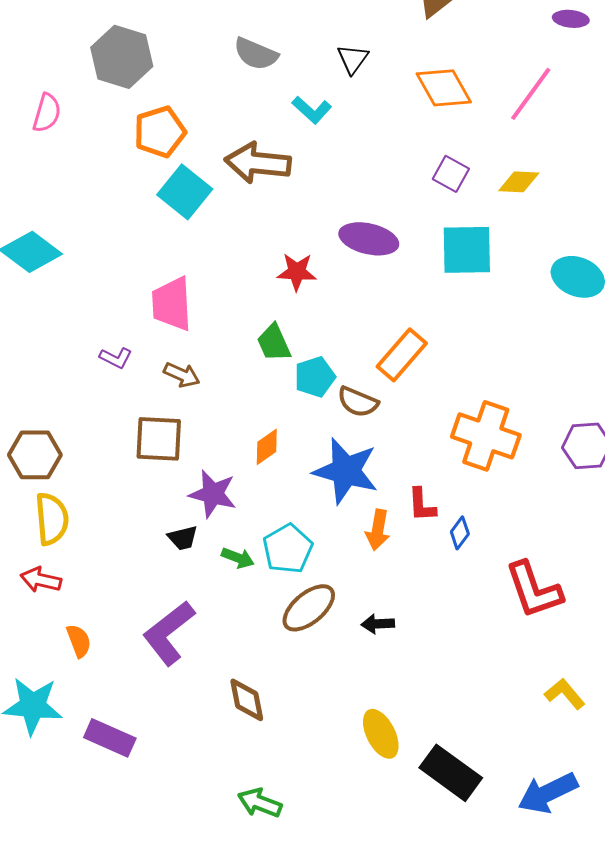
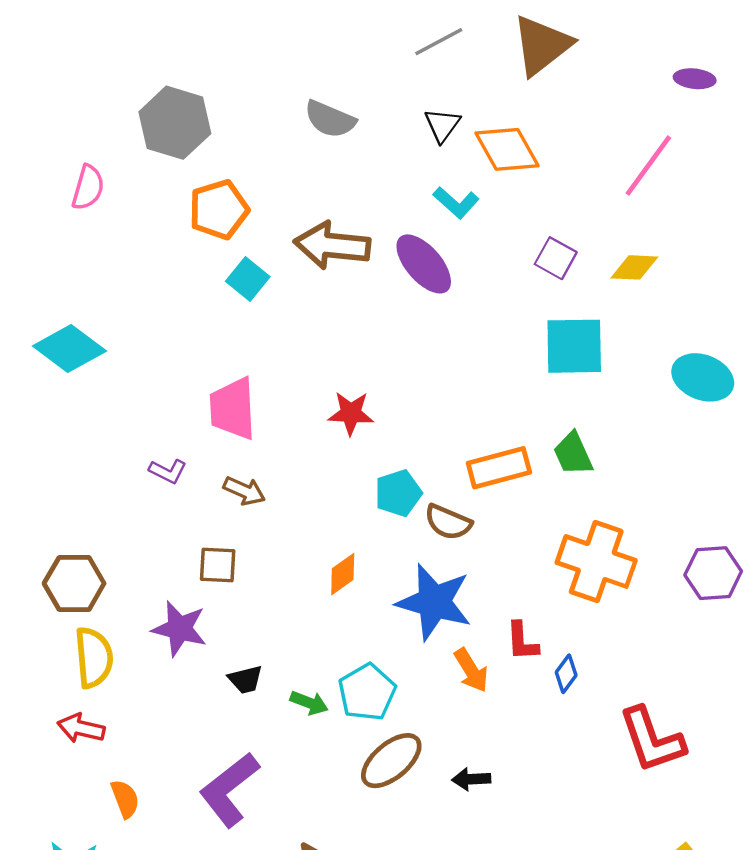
orange diamond: (444, 88) -> (507, 149), moved
cyan L-shape: (312, 110) -> (456, 203), moved
cyan square: (185, 192) -> (248, 279), size x0.7
purple ellipse: (369, 239) -> (424, 264), moved, turned 36
red star: (297, 272) -> (351, 413), moved
green trapezoid: (274, 343) -> (573, 454), moved
orange rectangle: (402, 355) -> (499, 468), turned 34
brown square: (159, 439) -> (218, 565), size x0.7
purple star: (213, 494) -> (179, 629), moved
orange arrow: (378, 530) -> (471, 670), turned -42

